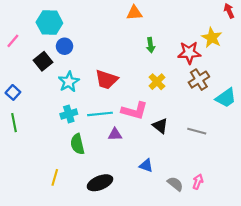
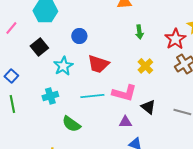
blue circle: (65, 46) -> (79, 36), moved
red star: (189, 53) -> (175, 39), turned -30
cyan cross: (69, 114) -> (50, 96), moved
purple triangle: (115, 134) -> (125, 122), moved
green semicircle: (77, 144) -> (71, 124), turned -42

